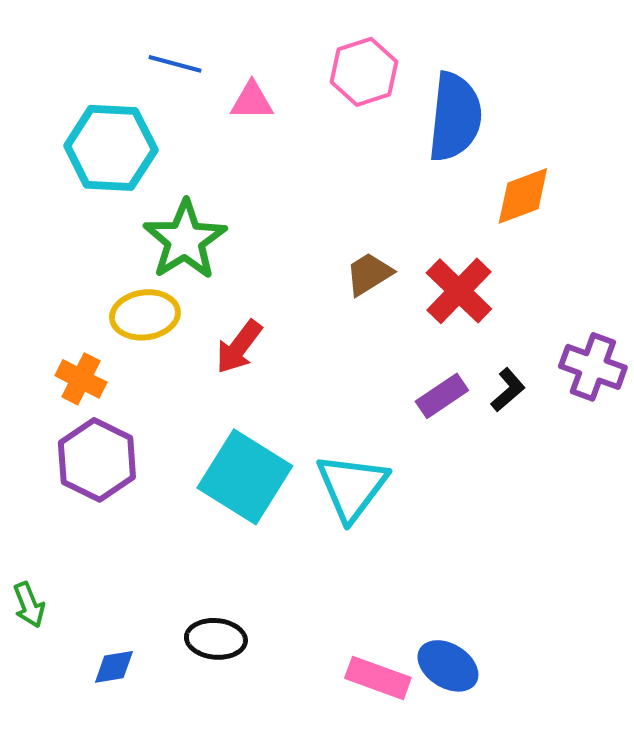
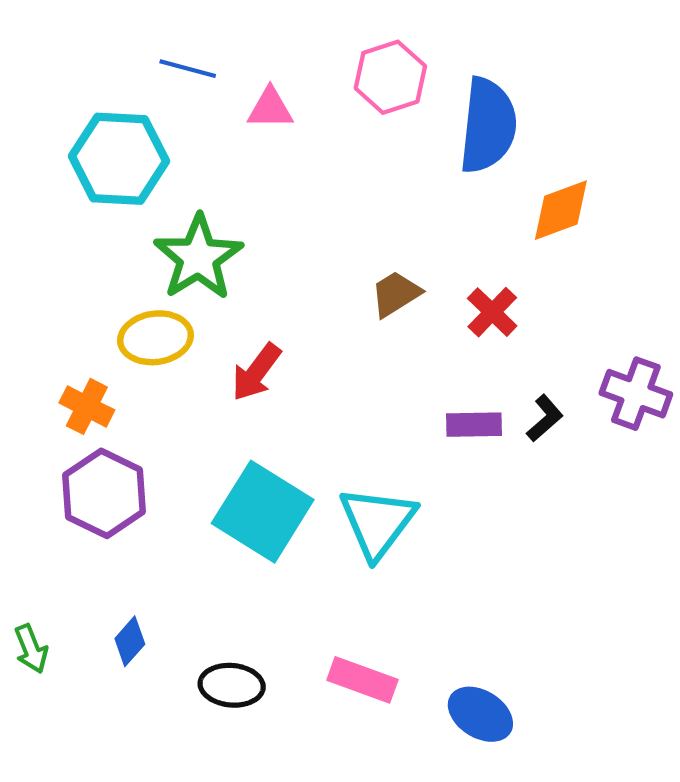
red cross: (459, 291) -> (492, 312), size x0.7
purple rectangle: (442, 396) -> (474, 425), turned 33
blue diamond: (114, 667) -> (130, 641), moved, turned -39
pink rectangle: (378, 678) -> (362, 680), moved

